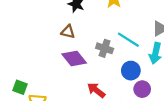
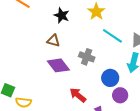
cyan line: (128, 40) -> (112, 36), moved

